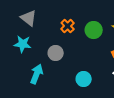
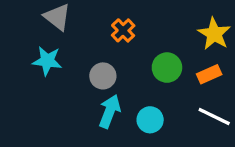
green circle: (94, 30) -> (167, 68), moved
cyan arrow: (37, 74) -> (110, 111), moved

